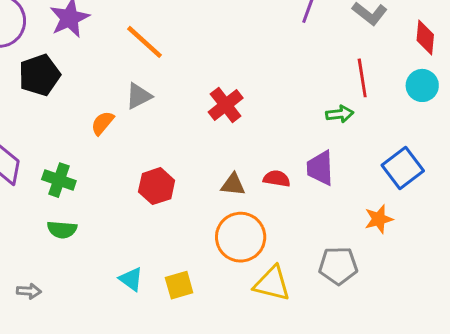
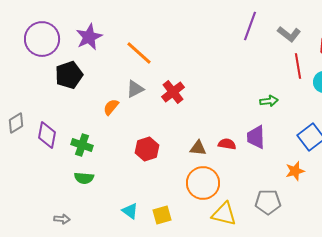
red line: (362, 78) -> (298, 66), moved
red cross: (226, 105) -> (173, 92), moved

